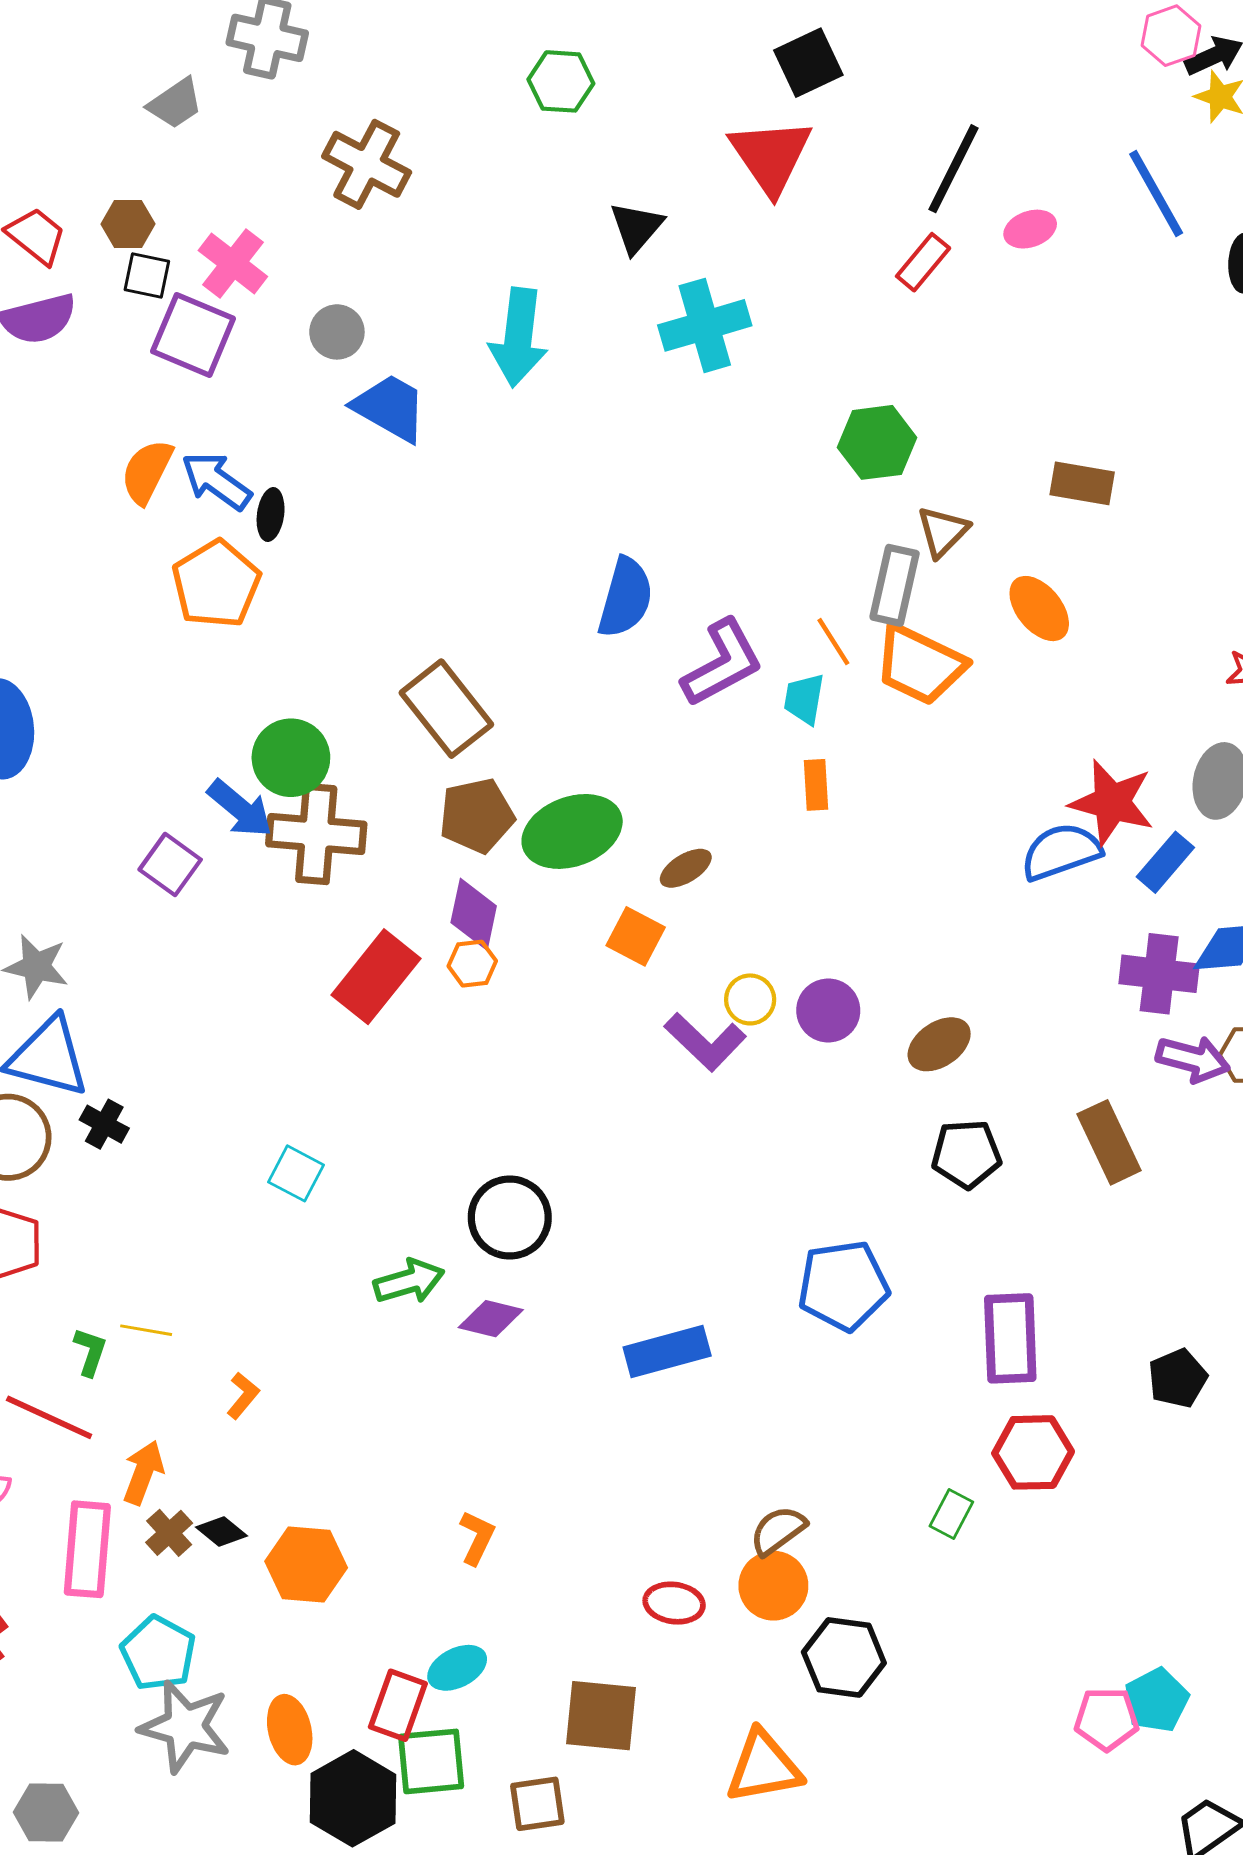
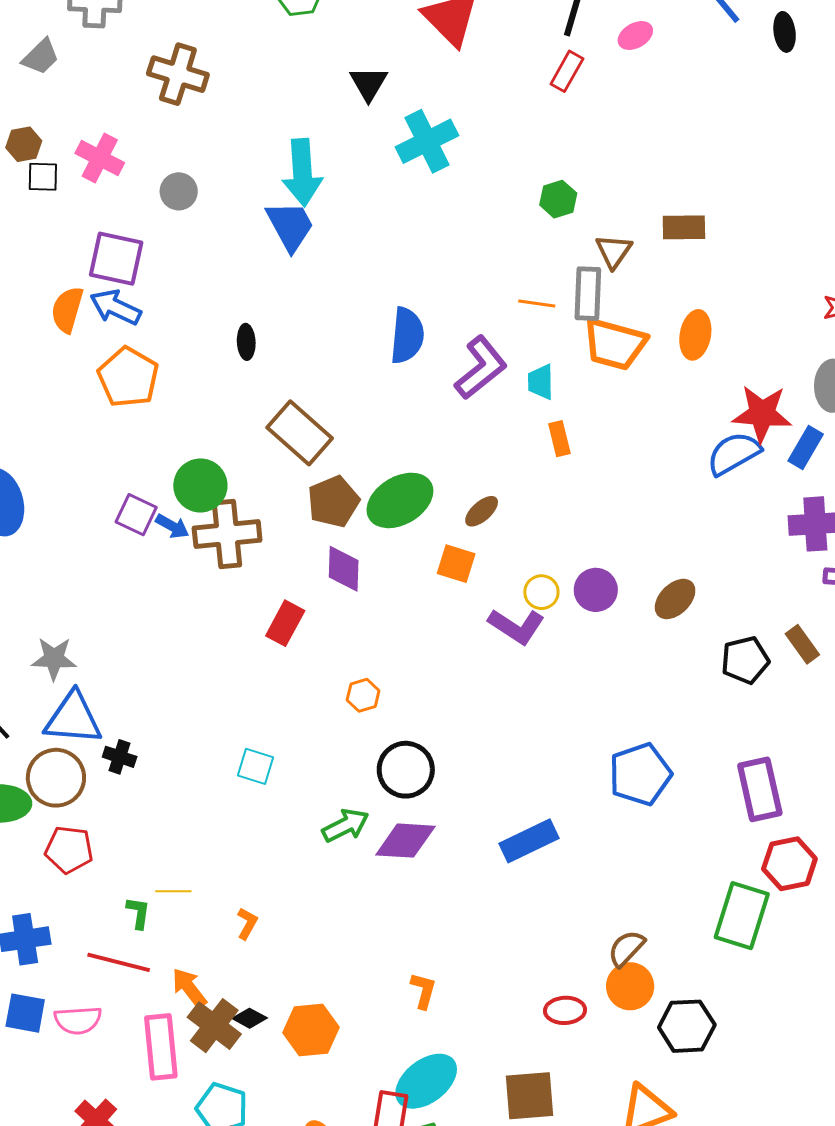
purple square: (193, 335) -> (116, 259), moved
blue trapezoid: (390, 408) -> (290, 226), moved, turned 42
green hexagon: (877, 442) -> (558, 199), size x0.7
brown rectangle: (1082, 483) -> (684, 227), moved
black ellipse: (271, 515) -> (246, 342), moved
orange ellipse: (1039, 609) -> (695, 335), moved, turned 60
orange line: (833, 642) -> (537, 304), moved, turned -39
blue arrow: (240, 809) -> (172, 526), size x0.7
purple square: (170, 865) -> (136, 515), moved
orange hexagon: (472, 964) -> (363, 695), moved
red rectangle: (376, 977) -> (285, 623), size x0.7
brown rectangle: (1109, 1142) -> (802, 644), size x0.7
black pentagon: (966, 1154) -> (745, 660), moved
purple diamond: (491, 1319) -> (405, 841), size x1.4
orange arrow: (143, 1473) -> (189, 988), turned -48
green rectangle: (951, 1514) -> (742, 916), size x2.0
brown cross: (169, 1533) -> (214, 1026), size x1.6
cyan ellipse: (457, 1668) -> (426, 1081), size x1.6

